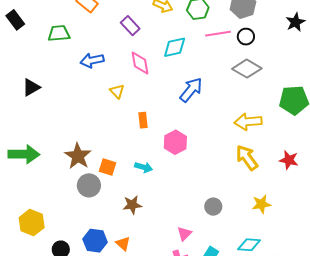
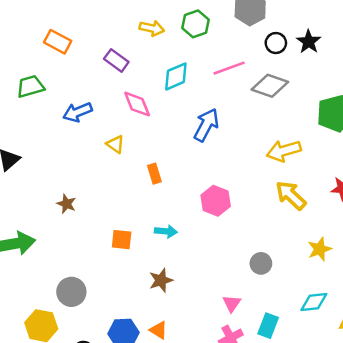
black star: (295, 22) -> (309, 42), moved
pink line: (218, 34) -> (229, 68), moved
black circle: (246, 37) -> (276, 43), moved
pink hexagon: (175, 142) -> (216, 201), moved
brown star: (78, 156) -> (66, 204), moved, size x0.6
gray circle: (89, 185) -> (71, 292), moved

